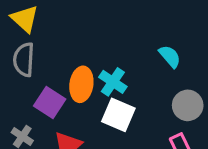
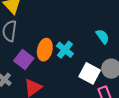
white square: (118, 115) -> (90, 73), moved

